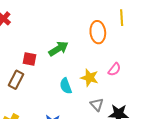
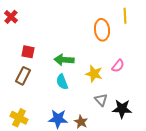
green arrow: (58, 49) -> (64, 60), moved, turned -144
red square: (29, 59) -> (28, 52), moved
cyan semicircle: (66, 86) -> (62, 82), moved

